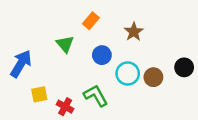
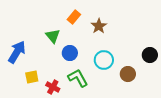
brown star: (134, 32) -> (99, 26), moved
blue circle: (102, 55) -> (70, 53), moved
brown circle: (153, 77) -> (128, 74), moved

